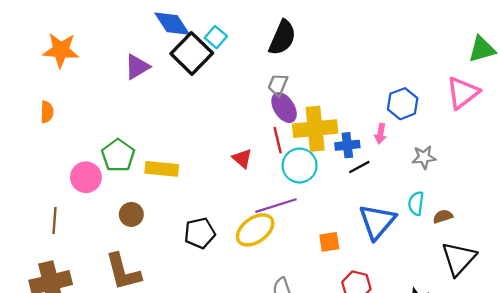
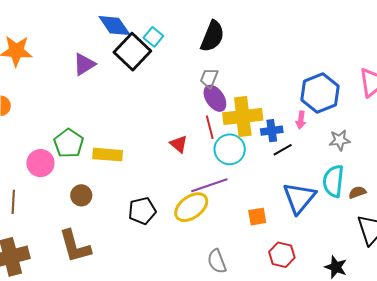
blue hexagon: (403, 104) -> (320, 93), size x1.4
cyan semicircle: (416, 203) -> (333, 181), size x1.5

